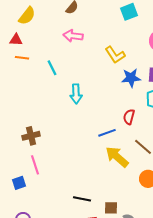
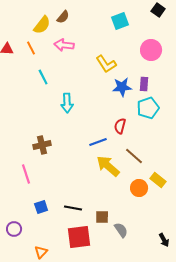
yellow semicircle: (27, 16) -> (42, 25), moved
orange line: (22, 58) -> (31, 48), moved, turned 56
brown cross: (31, 136) -> (42, 145), moved
blue square: (19, 183) -> (41, 207), moved

